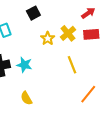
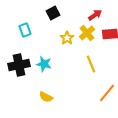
red arrow: (88, 13) -> (95, 15), moved
yellow semicircle: (26, 98) -> (46, 97), turned -32

